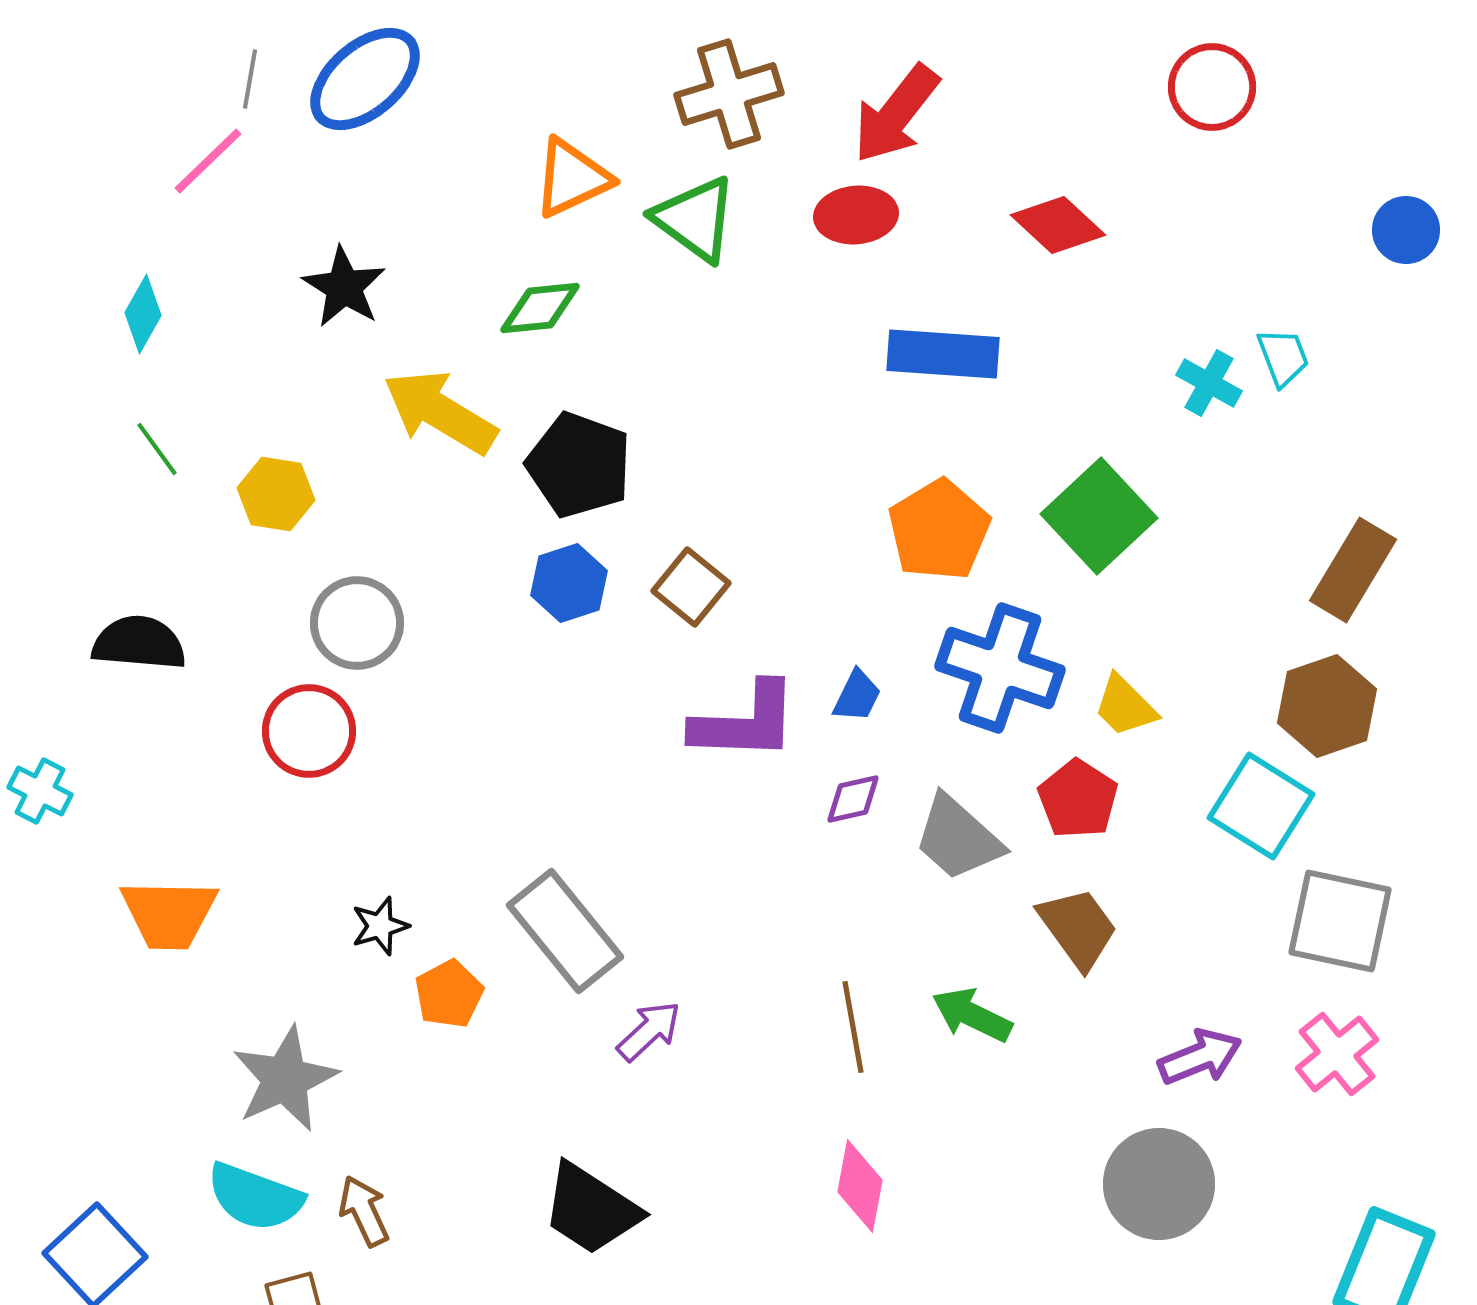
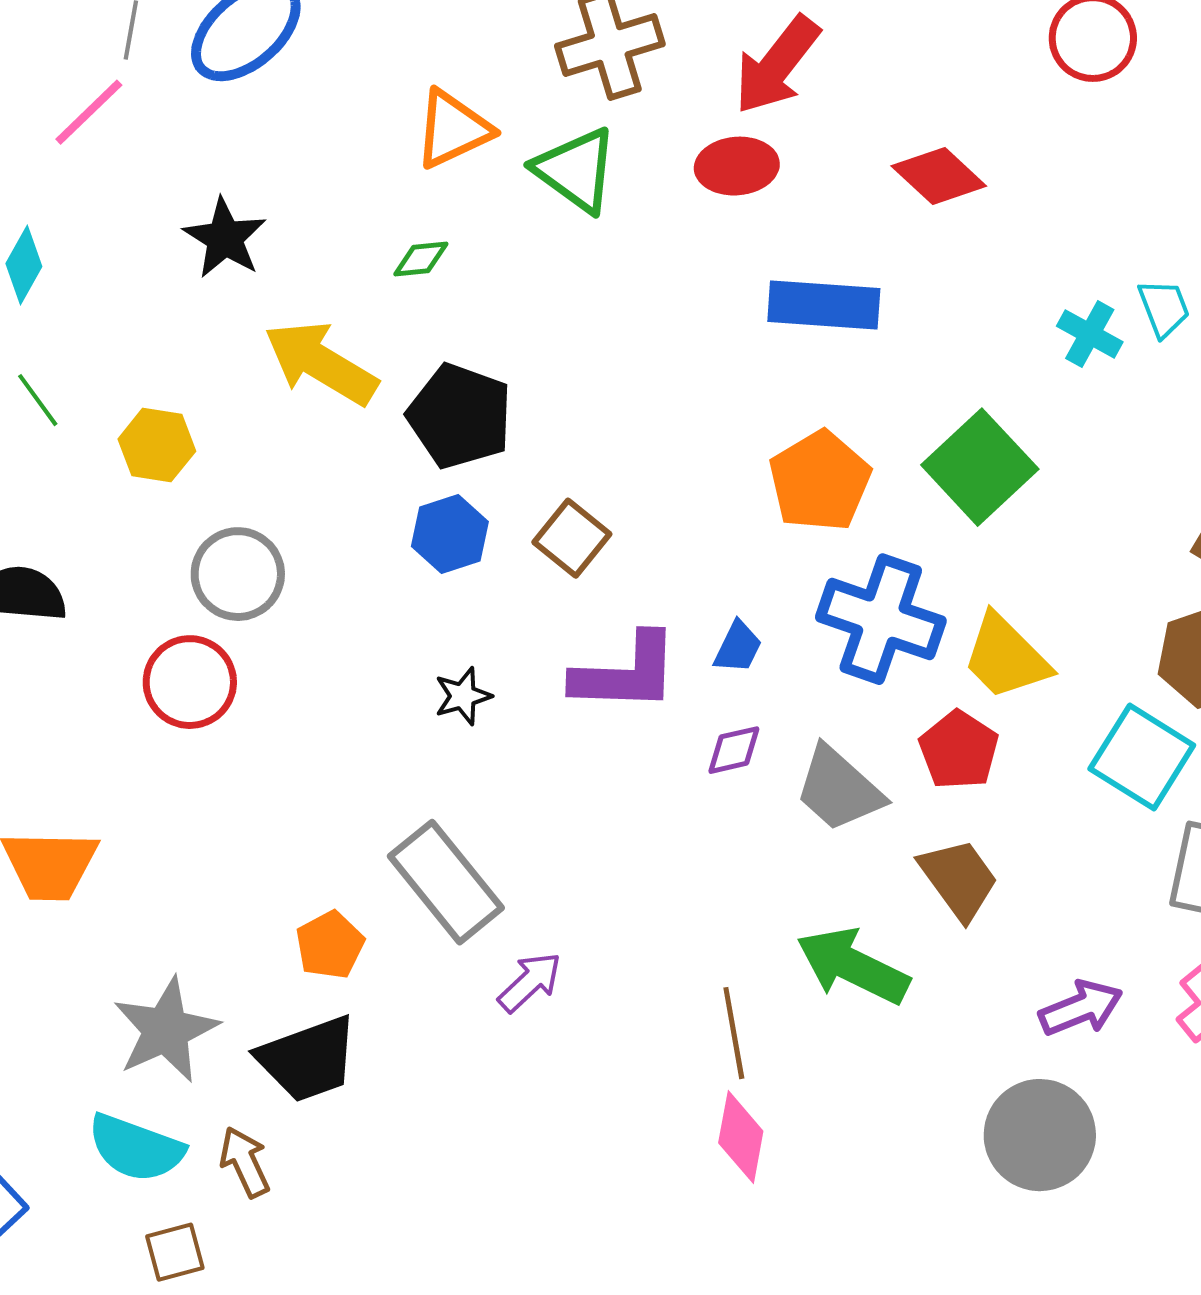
green diamond: (540, 308) -> (421, 259), size x0.7
yellow trapezoid: (1125, 706) -> (1006, 657), size x1.4
black star: (380, 926) -> (463, 696), moved
green arrow: (972, 1015) -> (853, 966), size x1.4
brown line: (853, 1027) -> (734, 1033), moved
black trapezoid: (591, 1209) -> (308, 1059), moved, turned -53

